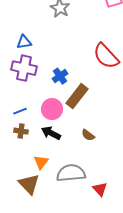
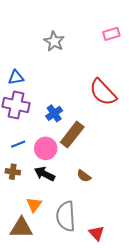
blue line: (20, 111) -> (18, 144), moved
gray semicircle: (71, 173) -> (66, 216), turned -88
brown triangle: (29, 184) -> (21, 228), turned -45

